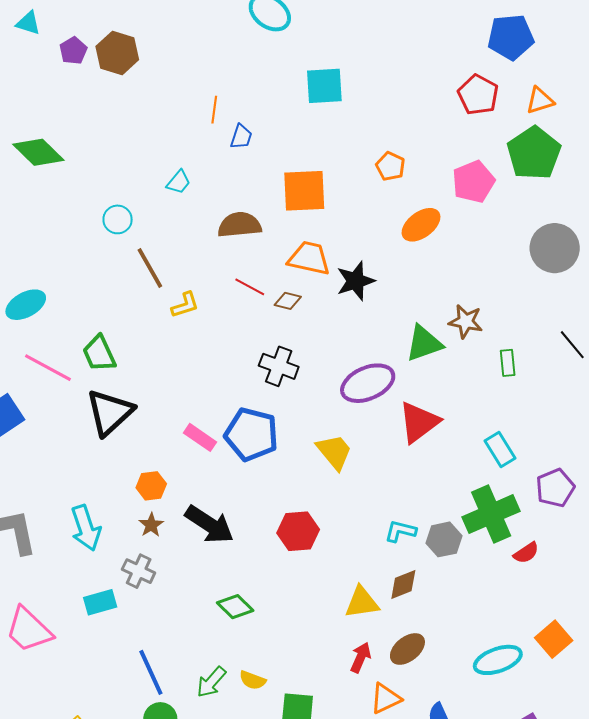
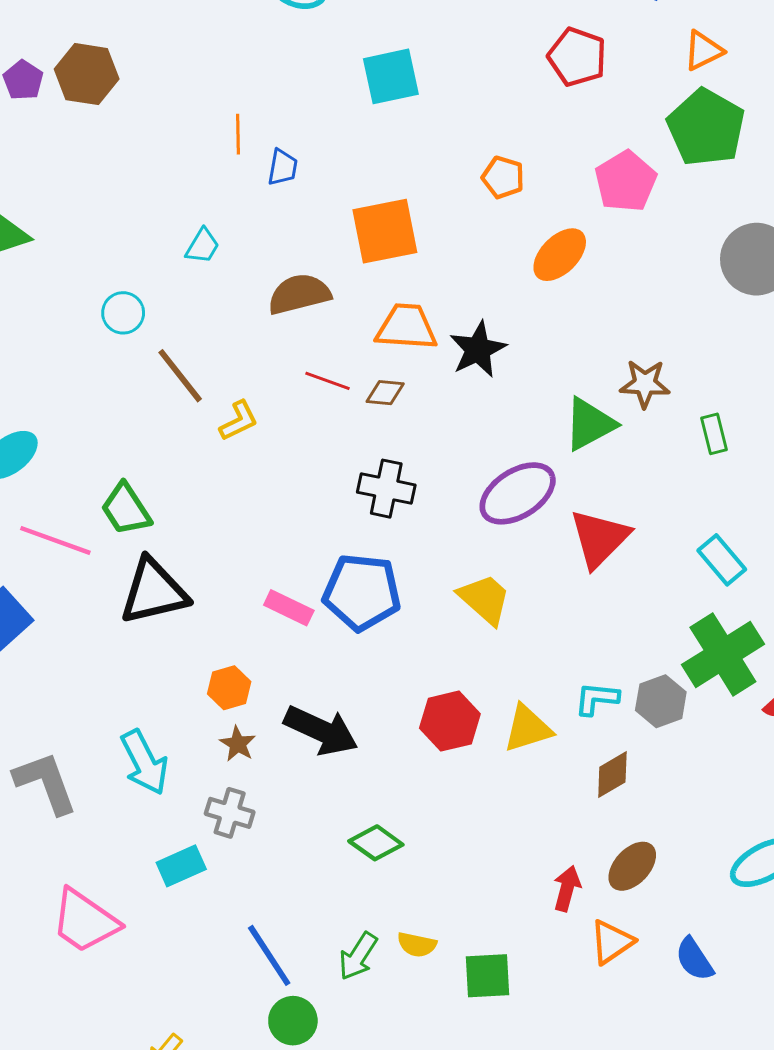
red pentagon: (478, 95) -> (577, 57), moved
black triangle: (110, 412) -> (154, 591), turned 38
yellow triangle: (362, 602) -> (528, 728), moved

